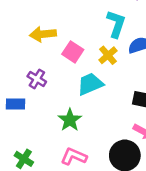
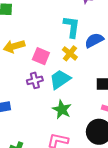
purple cross: (37, 79) -> (35, 80), moved, turned -35
green star: (70, 120) -> (62, 109), moved

